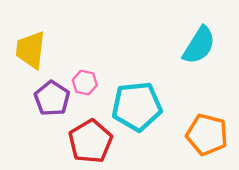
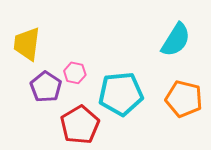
orange pentagon: (207, 135) -> (184, 99), moved

